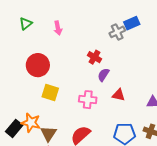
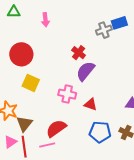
green triangle: (26, 24) -> (14, 12), turned 32
purple semicircle: (103, 75) -> (86, 71), size x1.5
red triangle: (118, 95) -> (91, 104), moved

